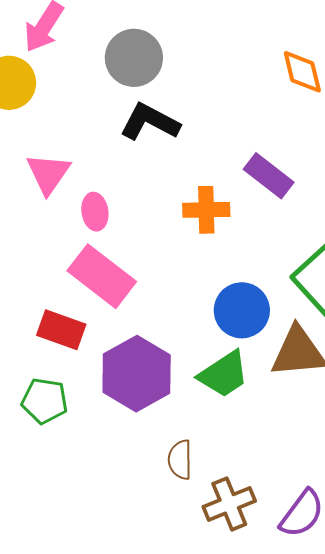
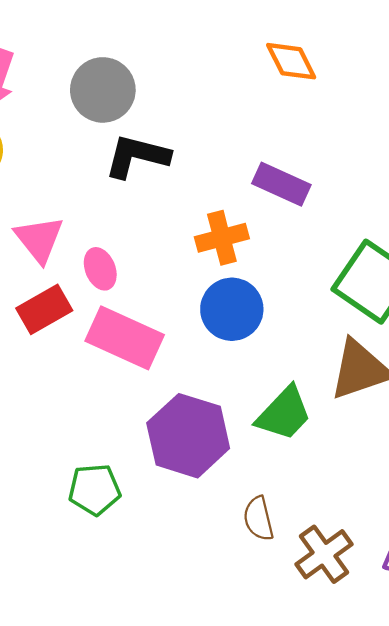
blue circle: (242, 310) -> (232, 309), moved
red rectangle: (61, 330) -> (44, 309), moved, turned -36

